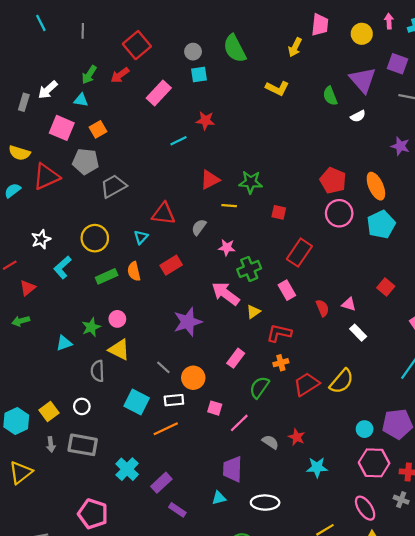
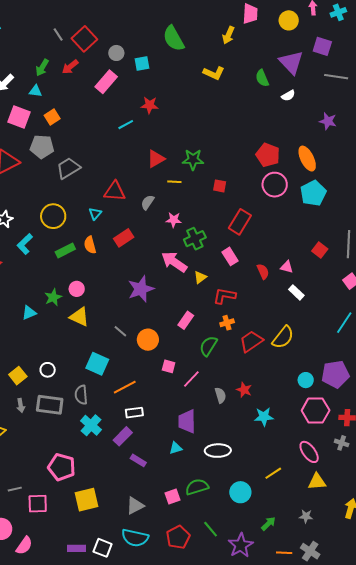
gray line: (83, 31) -> (58, 35), moved, turned -32
gray circle: (193, 52) -> (116, 53), moved
gray semicircle: (98, 371) -> (81, 395), moved
white rectangle: (174, 400) -> (134, 413), moved
gray semicircle: (270, 442) -> (220, 395), turned 42

